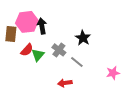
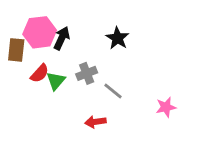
black arrow: (42, 26) -> (62, 38), turned 35
black star: (83, 38) -> (117, 38), moved
gray cross: (59, 50) -> (87, 73), turned 32

